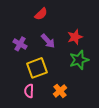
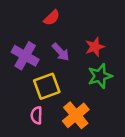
purple cross: (20, 44) -> (25, 56), size x1.5
orange cross: (60, 91) -> (76, 115), size x1.5

